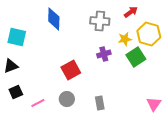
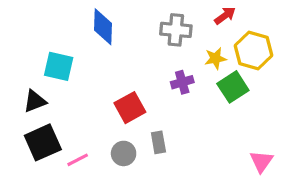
cyan square: (17, 37) -> (59, 66), moved
black square: (16, 92) -> (43, 142), size x1.6
gray rectangle: (100, 103) -> (158, 142), moved

